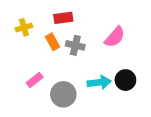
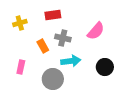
orange rectangle: (53, 42) -> (43, 46), moved
pink rectangle: (35, 80) -> (21, 67), moved, turned -40
cyan arrow: (99, 82) -> (71, 61), moved

